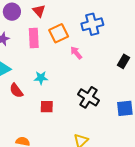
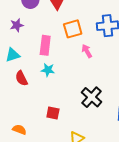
pink rectangle: (34, 38) -> (45, 45), moved
red square: (47, 107) -> (53, 113), moved

